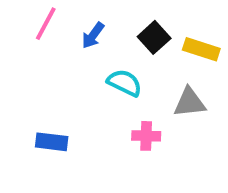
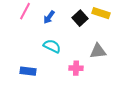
yellow rectangle: (201, 49) -> (101, 13), moved
cyan semicircle: (125, 83) -> (52, 46), moved

